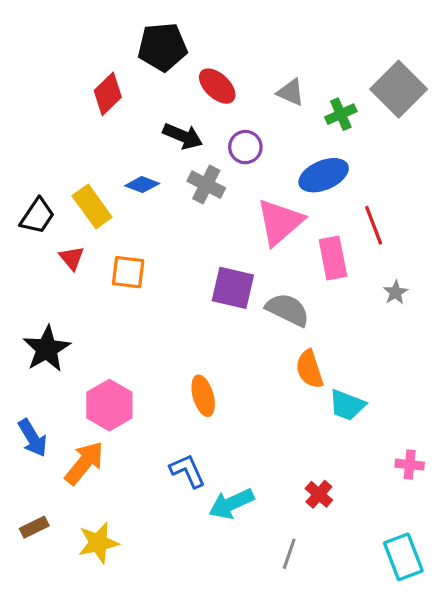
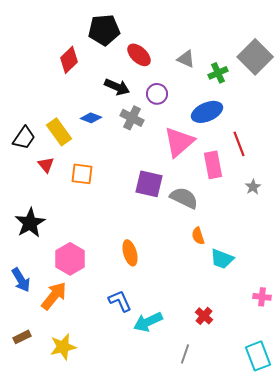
orange semicircle: (310, 369) -> (198, 236), size x0.7

